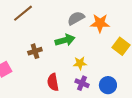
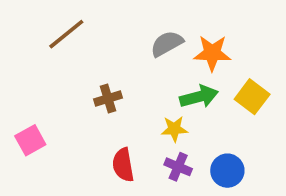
green arrow: (65, 40) -> (199, 97), moved
brown cross: (35, 51) -> (108, 99), moved

